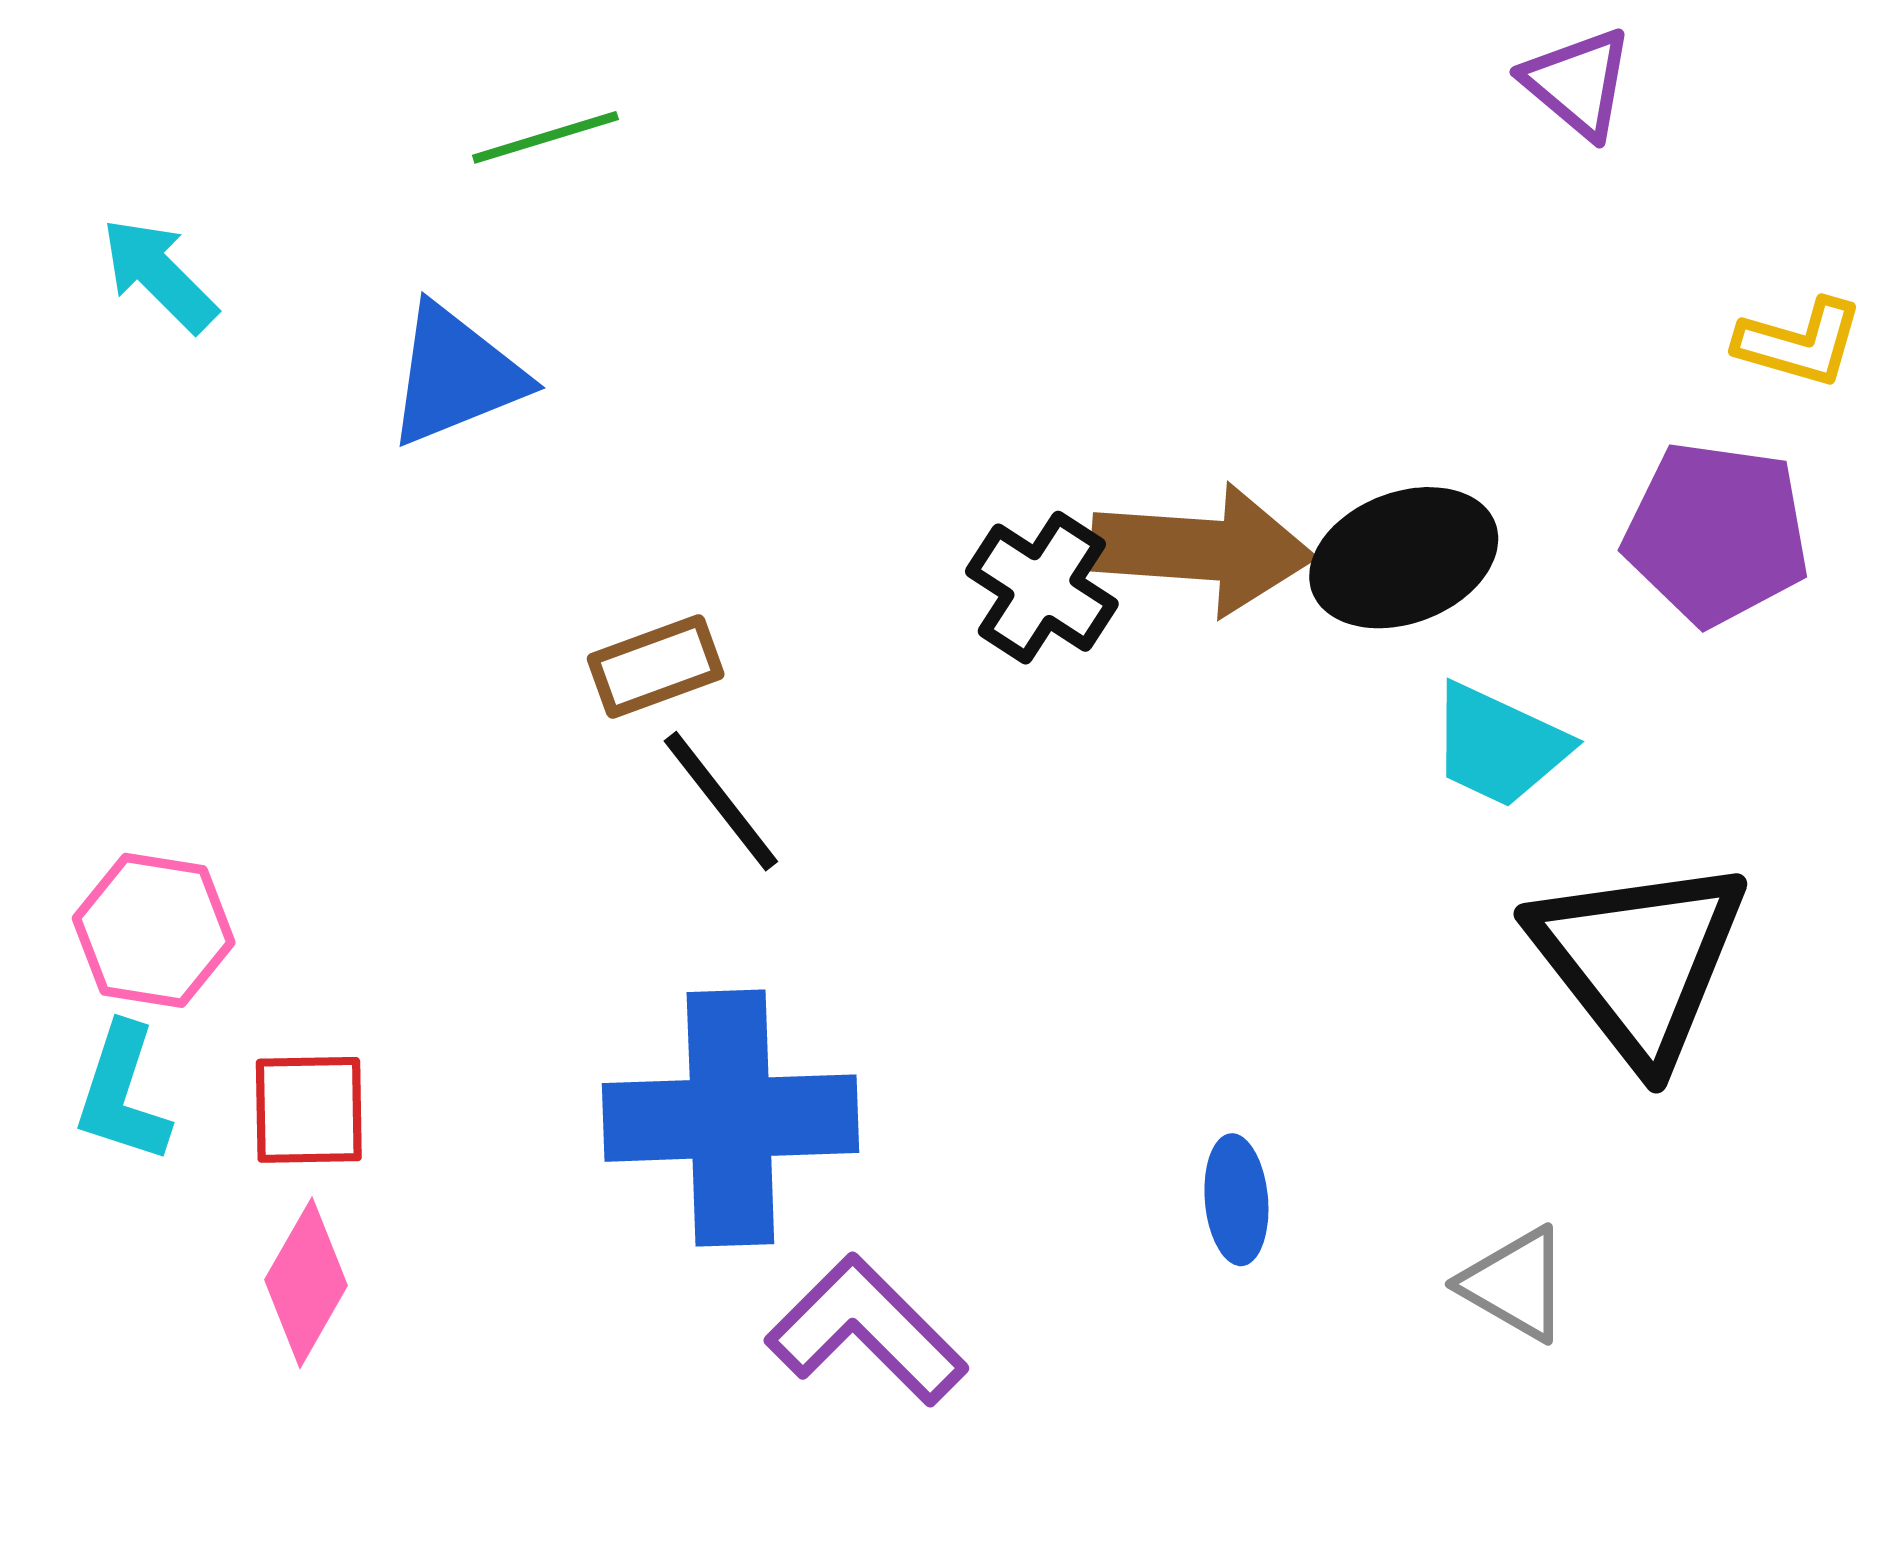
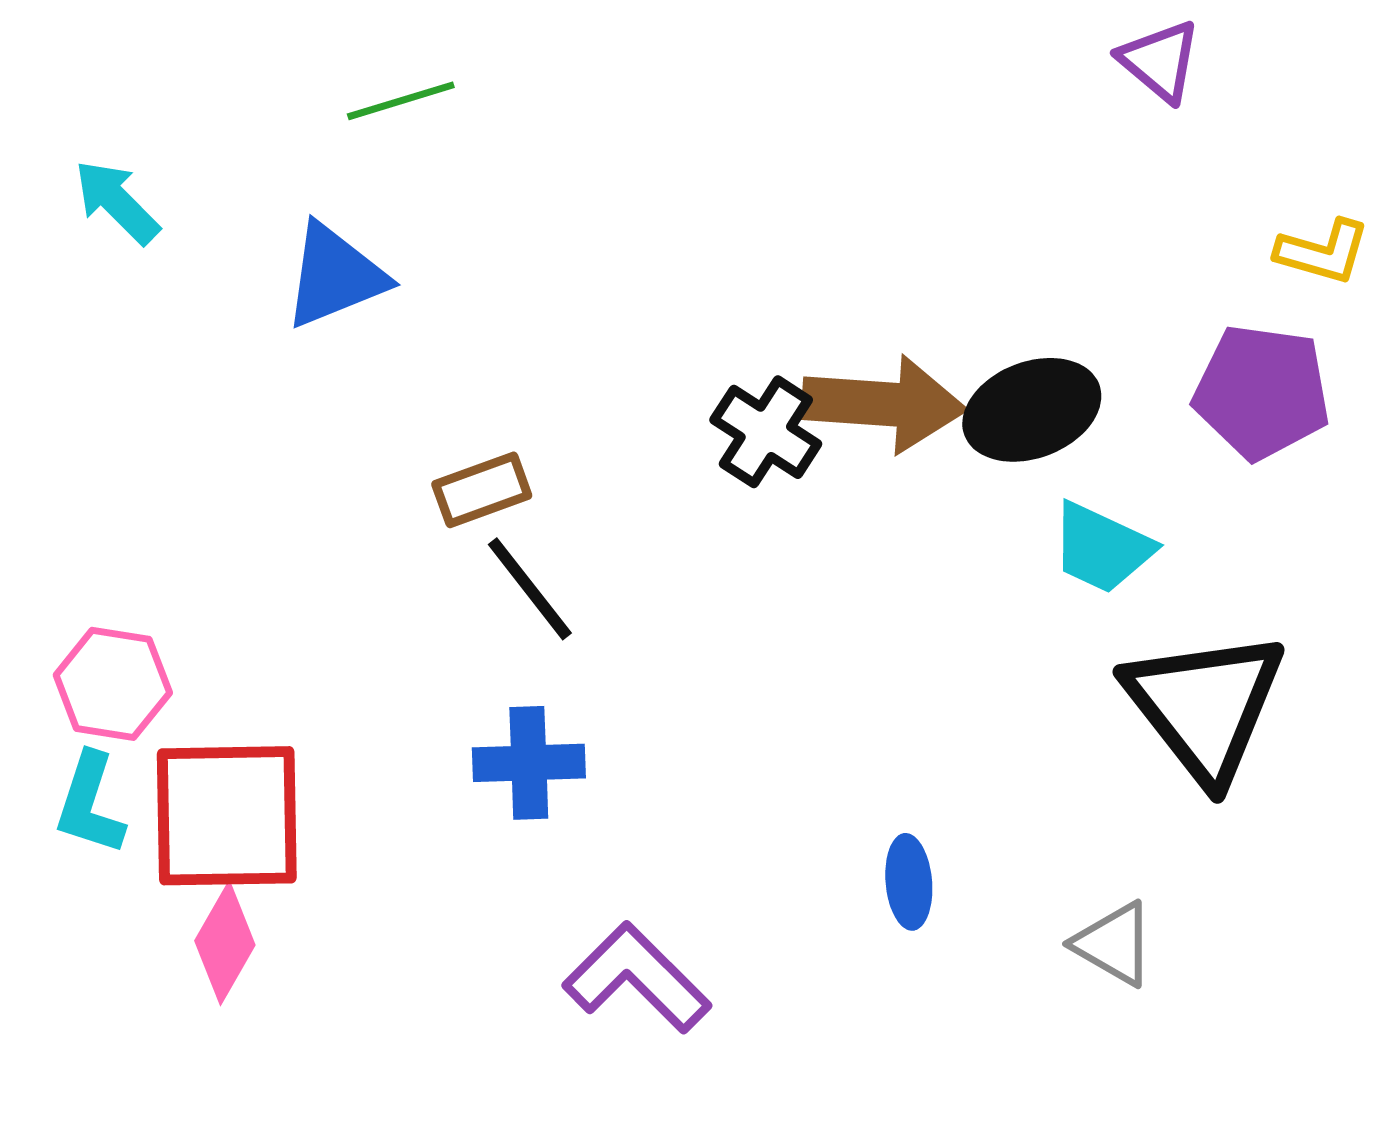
red square: (309, 1110) -> (227, 816), size x1.8
blue cross: (730, 1118) -> (529, 763), moved, size x0.6

